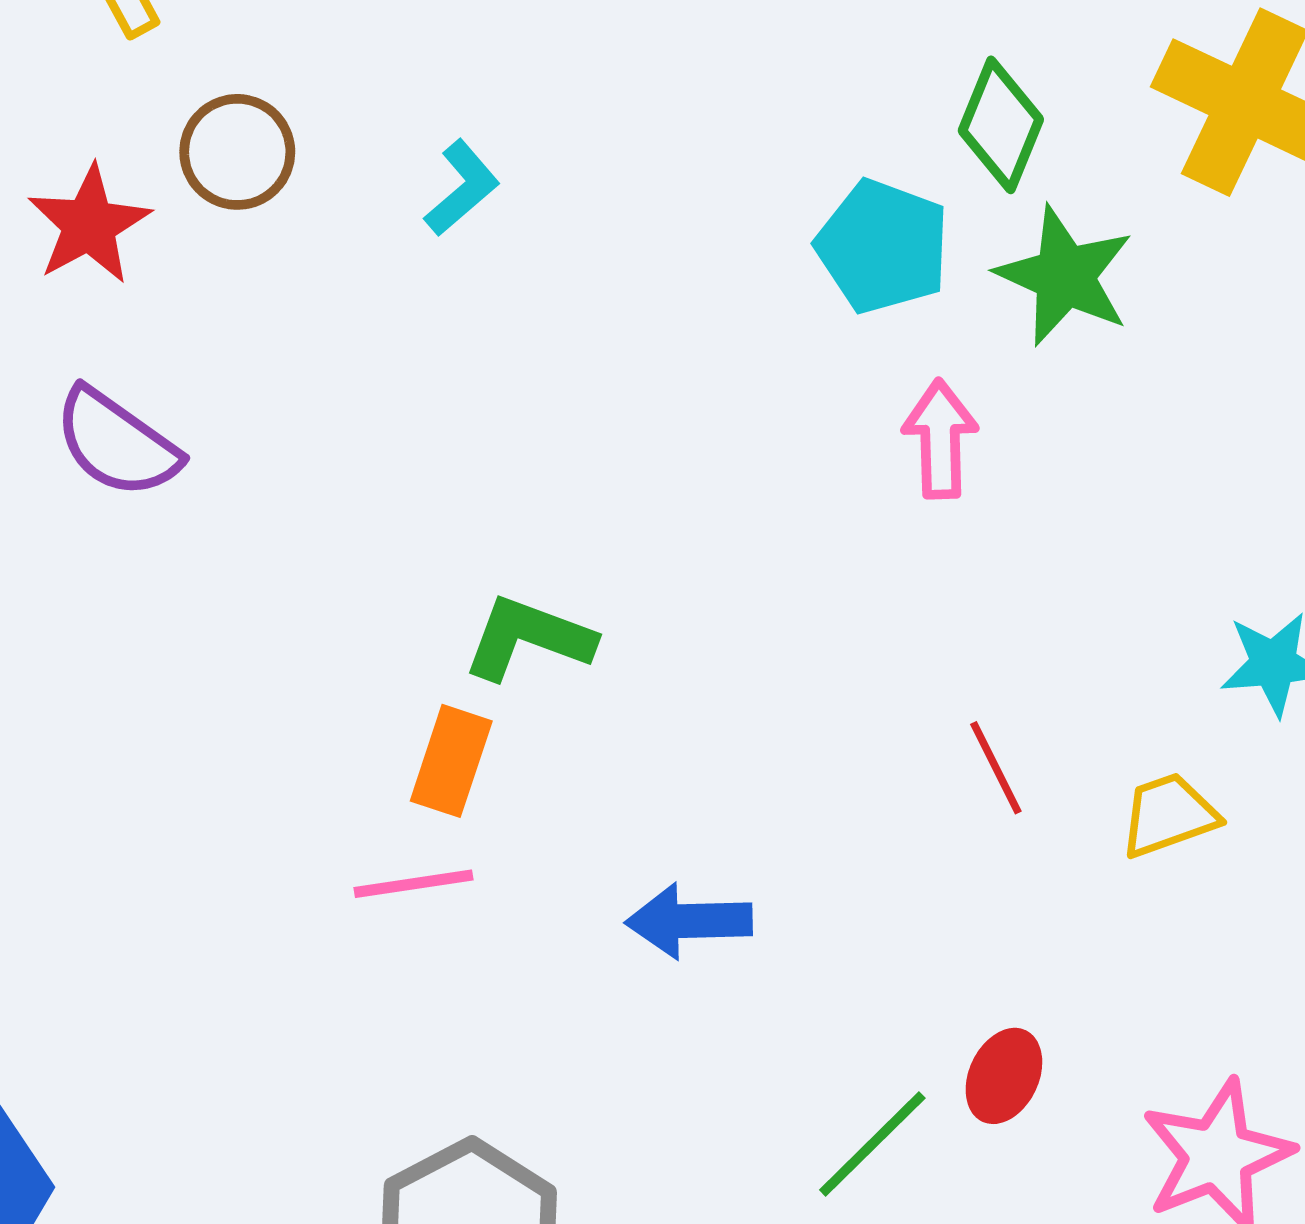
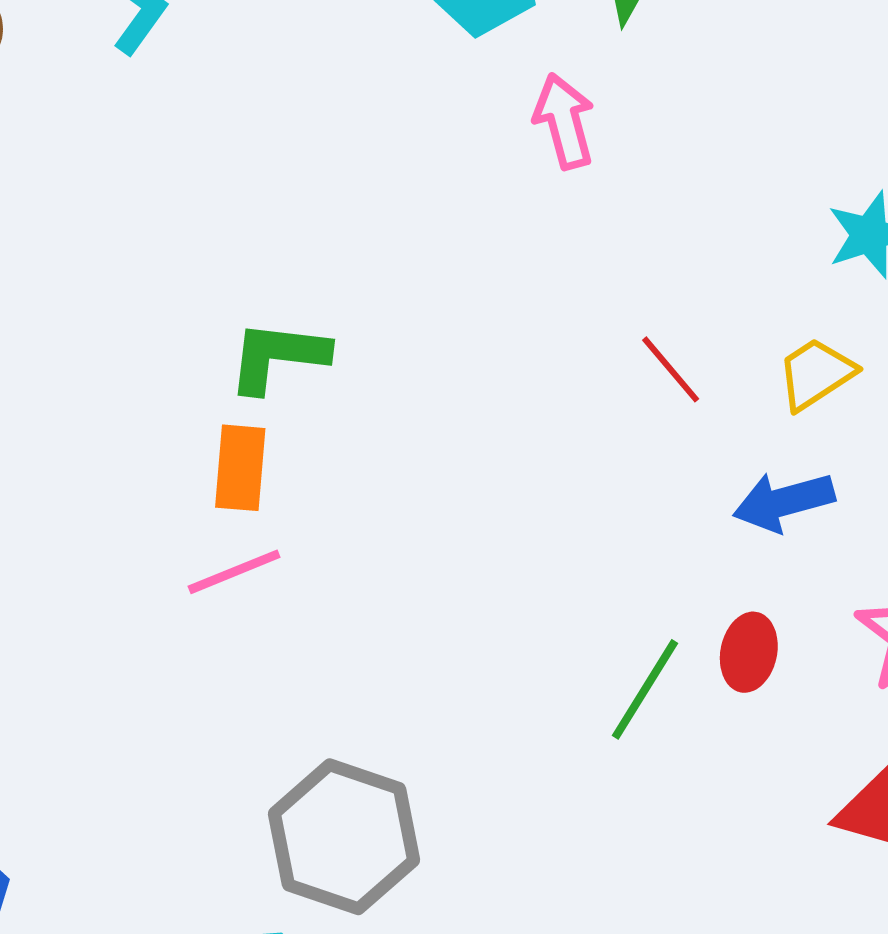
blue arrow: (689, 921) -> (784, 502), moved
red ellipse: (1004, 1076) -> (749, 652), moved

